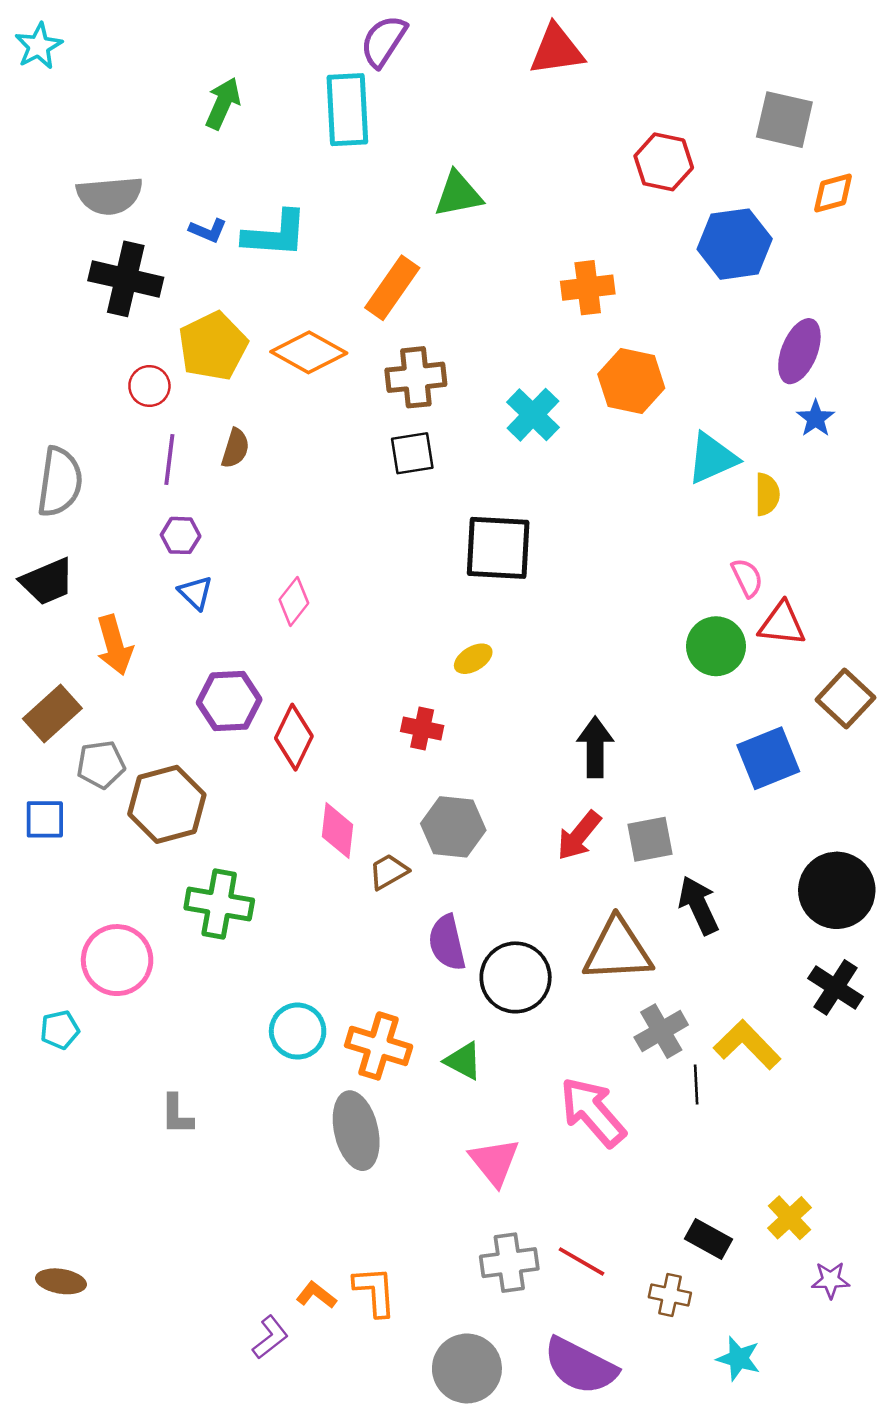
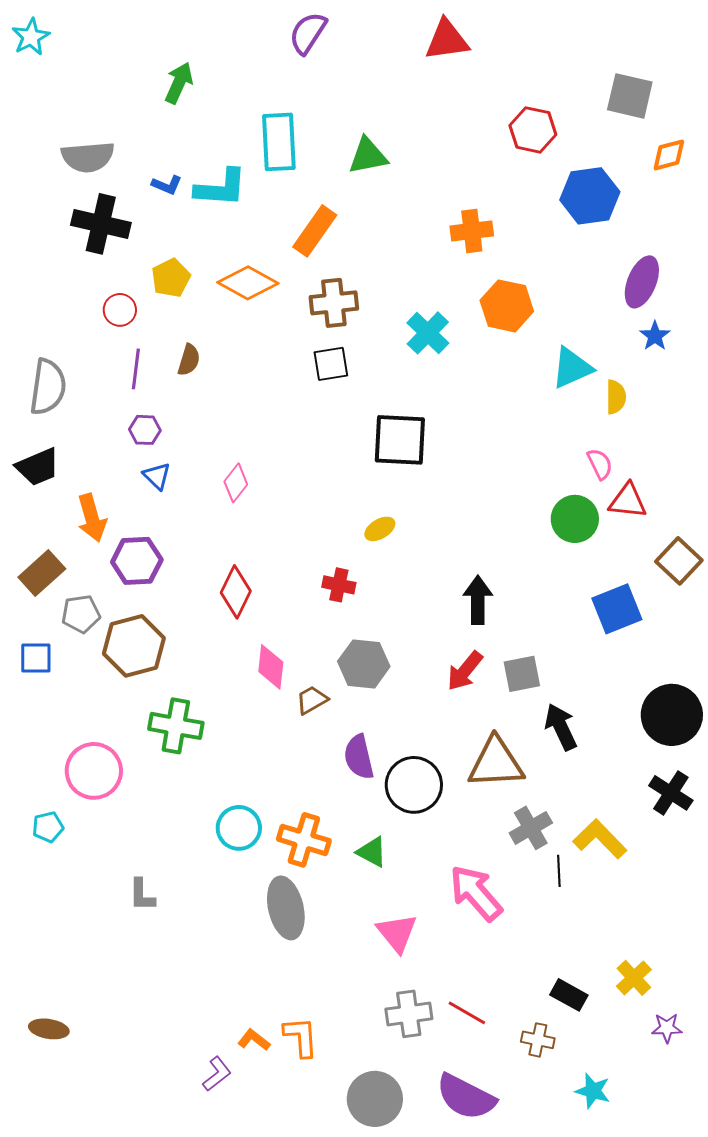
cyan rectangle: (347, 110) -> (279, 142), moved
yellow pentagon: (213, 346) -> (171, 278), size x0.7
purple hexagon: (229, 701) -> (137, 561), moved

